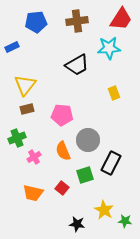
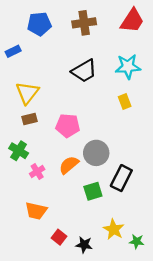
cyan star: (109, 48) -> (128, 67), moved
green cross: (17, 138) -> (19, 151), turned -36
orange semicircle: (63, 151) -> (69, 165), turned 72
red square: (62, 188) -> (59, 237), moved

